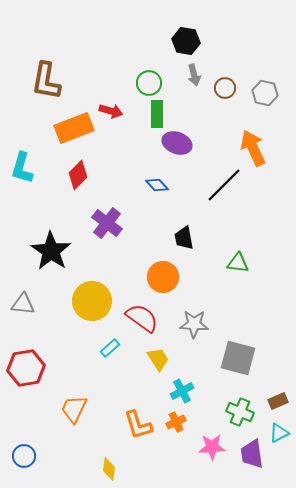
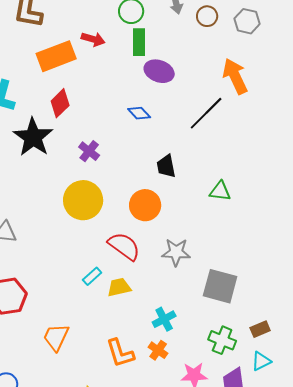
purple cross: (107, 223) -> (89, 151), size x0.7
black star: (51, 251) -> (33, 137), moved
yellow circle: (92, 301) -> (83, 200), moved
yellow trapezoid: (158, 359) -> (119, 287), moved, turned -70
orange cross: (176, 422) -> (158, 350), turned -30

